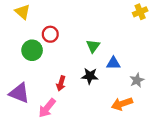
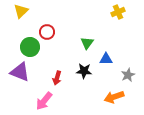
yellow triangle: (22, 12) -> (21, 11), turned 35
yellow cross: (140, 12) -> (118, 12), moved
purple triangle: (19, 93) -> (20, 72), moved

